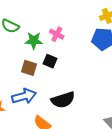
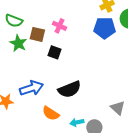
green star: (34, 41) -> (18, 43), moved, turned 30
brown square: (29, 68) -> (37, 34), moved

